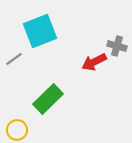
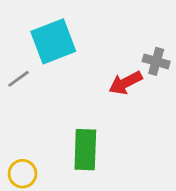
green rectangle: (48, 99) -> (85, 150), moved, turned -44

